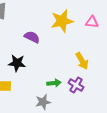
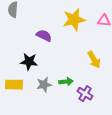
purple cross: (76, 85) -> (85, 94), moved
gray star: (43, 102) -> (44, 85), moved

